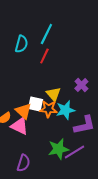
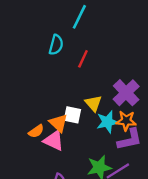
cyan line: (46, 34) -> (79, 17), moved
purple cross: (81, 85) -> (126, 93), size x1.6
orange star: (48, 109) -> (126, 121), moved

